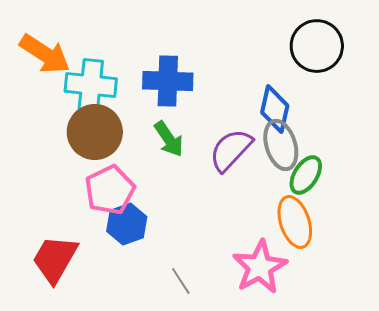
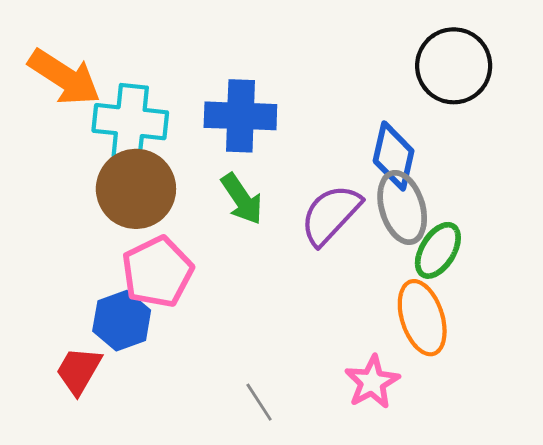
blue hexagon: (127, 224) -> (122, 321), moved
red trapezoid: (55, 259) -> (79, 371), size x0.7
pink star: (260, 267) -> (372, 382), size x0.7

